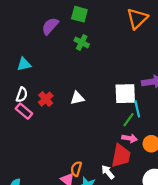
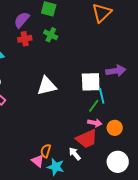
white triangle: (77, 98) -> (47, 86), size x1.5
red cross: (46, 99) -> (25, 39), moved, turned 32
red trapezoid: (121, 156) -> (87, 139), turned 55

